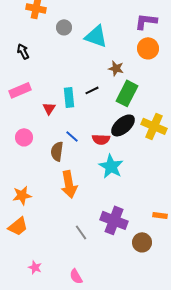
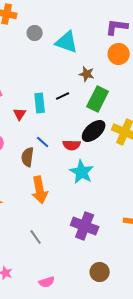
gray line: (81, 232) -> (36, 237), moved
brown circle: (142, 242) -> (100, 272), moved
pink semicircle: (76, 276) -> (47, 282), turned -77

